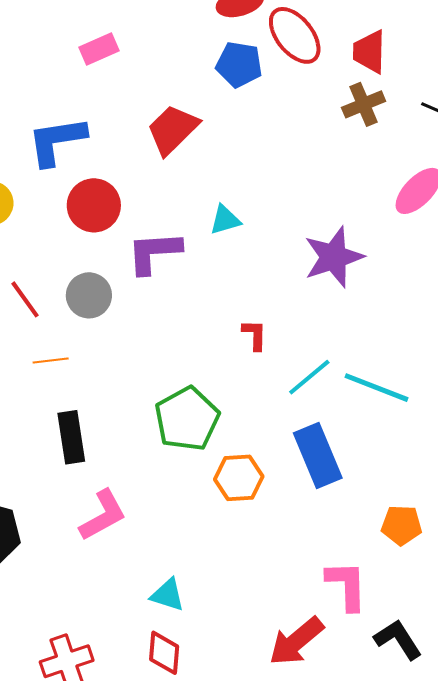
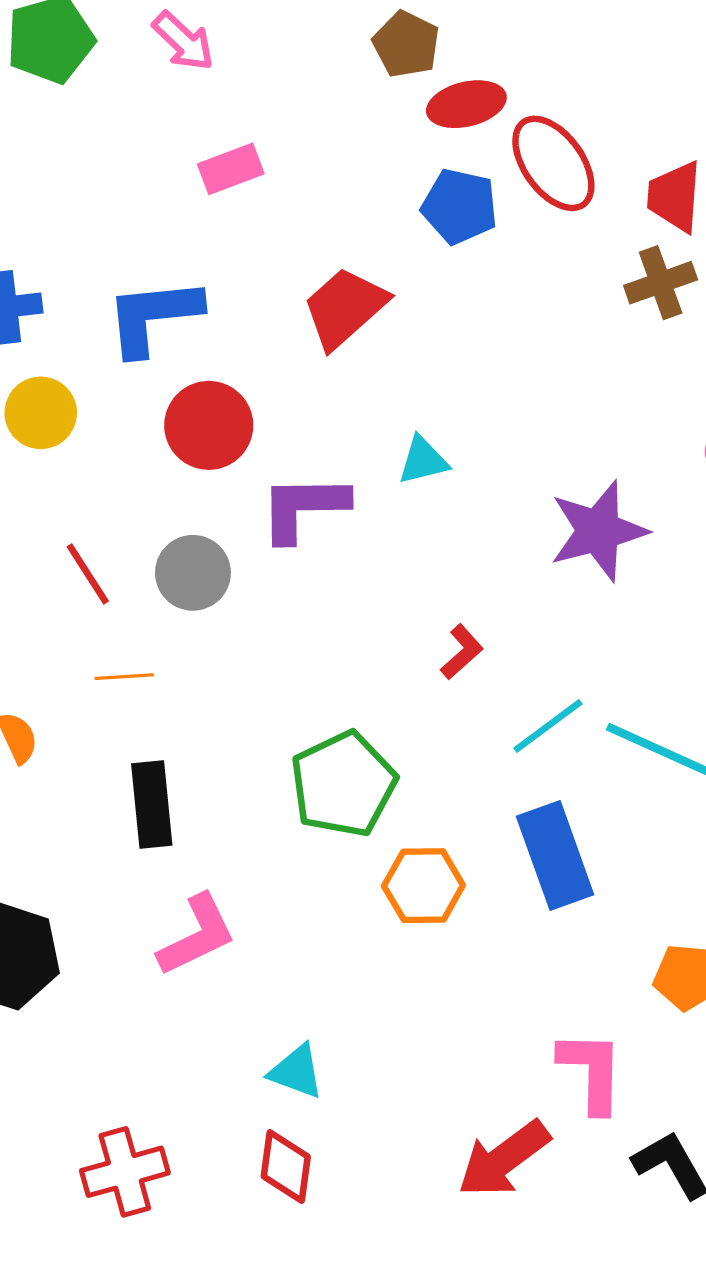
red L-shape: (255, 335) -> (462, 652), turned 44

